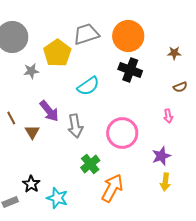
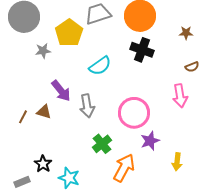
pink arrow: (168, 116) -> (180, 96), size x1.6
brown line: (11, 118) -> (23, 117), moved, turned 56
brown triangle: (32, 132) -> (44, 112), turned -42
purple star: (161, 156) -> (150, 141), moved

